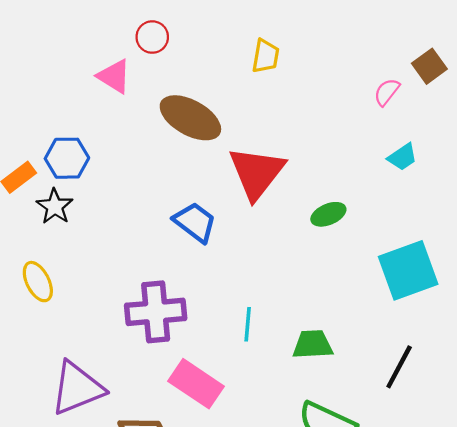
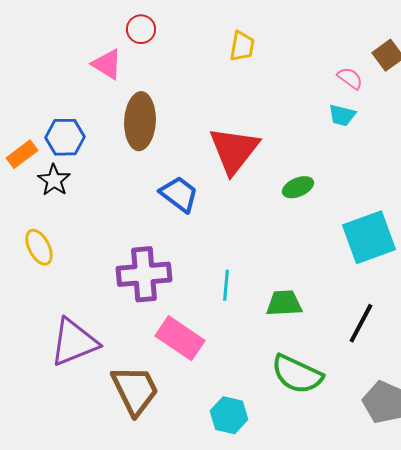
pink semicircle: (387, 92) -> (350, 78), turned 88
brown ellipse: (190, 118) -> (140, 121), moved, turned 64
cyan trapezoid: (402, 157) -> (342, 115), moved, turned 48

